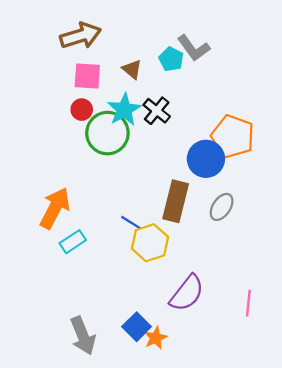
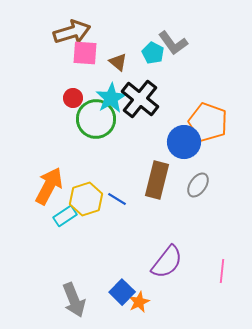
pink square: (87, 76) -> (85, 53), moved
black cross: (157, 111) -> (140, 99), size x1.5
yellow hexagon: (150, 243) -> (86, 199), moved

